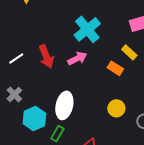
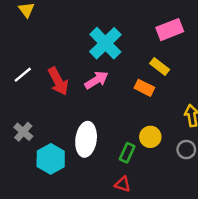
white line: (16, 59) -> (23, 75), moved
green rectangle: (57, 133) -> (127, 153), moved

